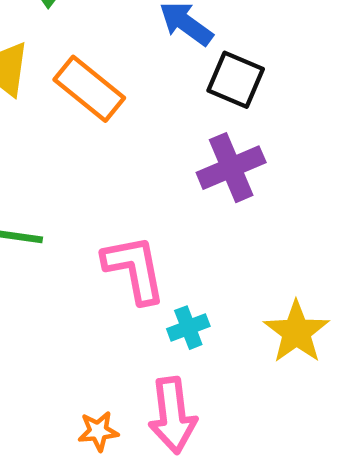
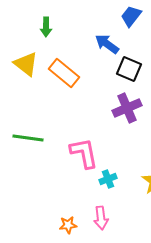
pink arrow: (173, 415) -> (101, 218), size x0.7

